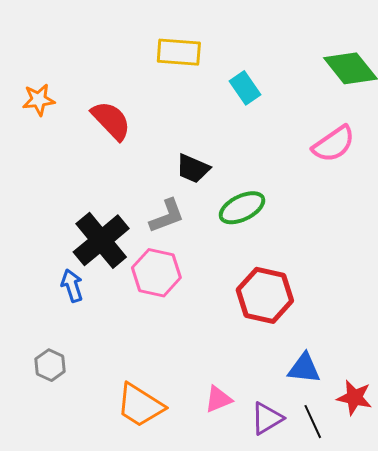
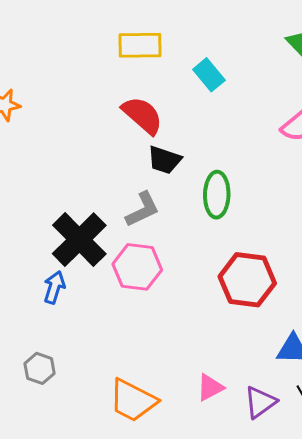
red semicircle: (111, 121) -> (142, 115), moved
green ellipse: (242, 208) -> (217, 195), turned -57
blue arrow: (72, 286) -> (54, 287), turned 40

